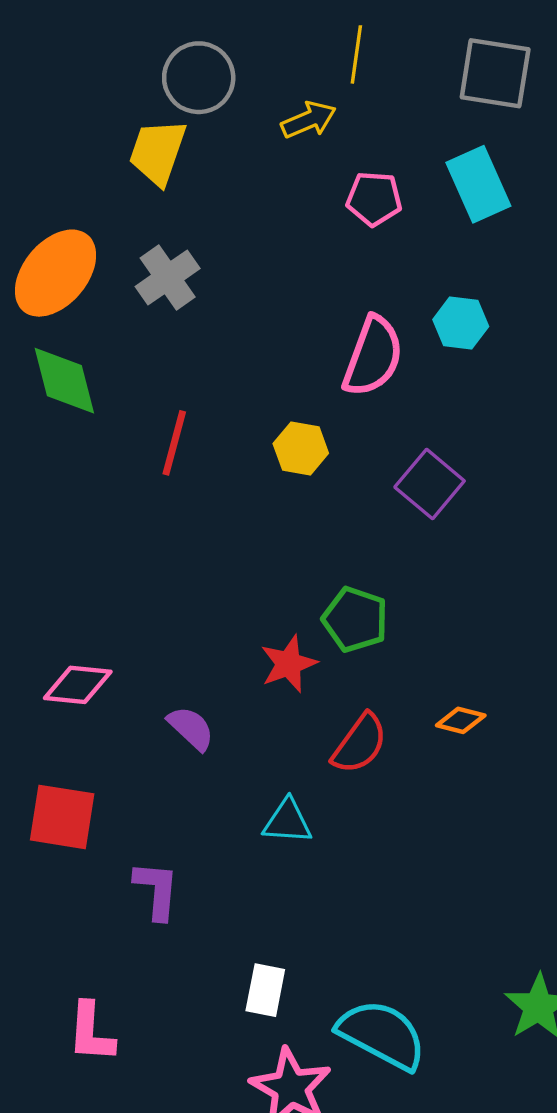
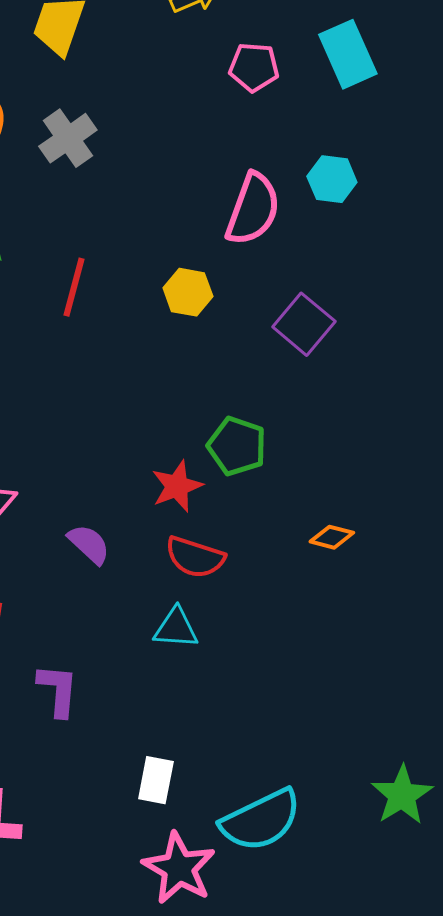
red semicircle: (360, 744) -> (195, 557), moved, turned 72
cyan semicircle: (382, 1035) -> (261, 820), turned 126

